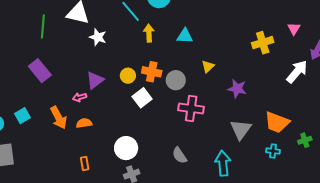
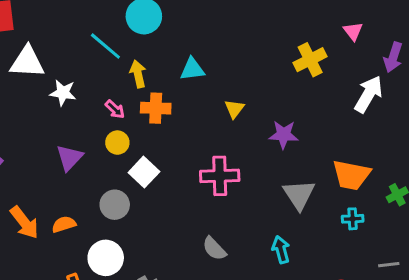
orange cross: (152, 72) -> (156, 108), moved
gray circle: (176, 80) -> (115, 205), moved
pink arrow: (80, 97) -> (115, 109), moved, turned -112
white circle: (126, 148) -> (106, 258), moved
cyan arrow: (223, 163) -> (281, 250), size x0.7

